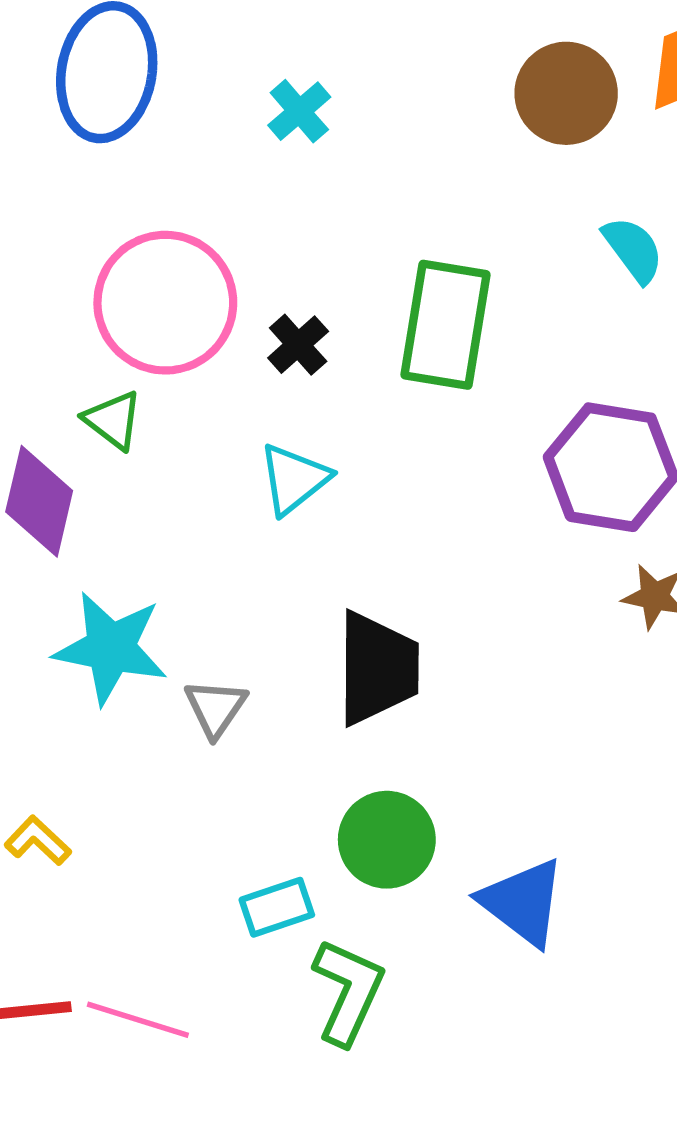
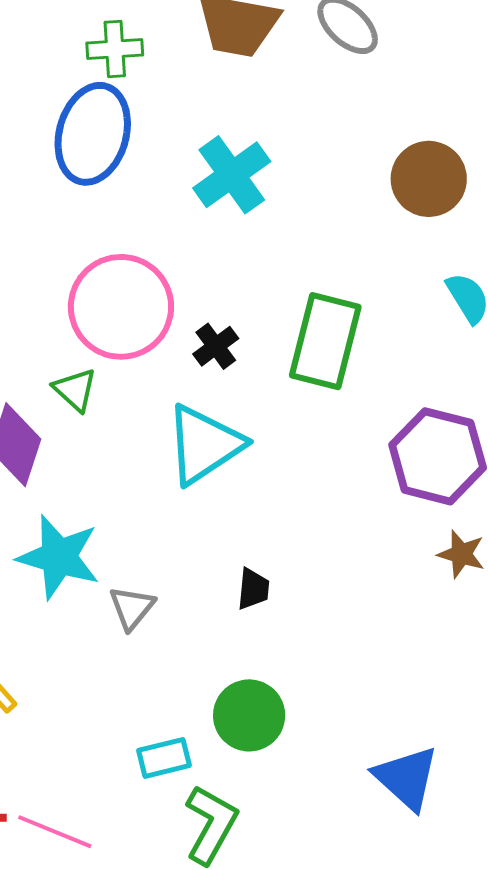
cyan cross: (299, 111) -> (232, 175), size x1.6
cyan triangle: (294, 479) -> (204, 445), size x1.5
black trapezoid: (377, 668) -> (253, 589), size x0.5
blue triangle: (523, 902) -> (406, 778), moved

